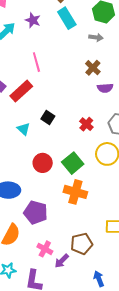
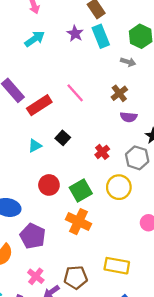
purple star: (33, 20) -> (75, 34), moved
pink line: (36, 62) -> (75, 93), moved, turned -36
cyan triangle: (23, 129) -> (35, 146), turned 40

